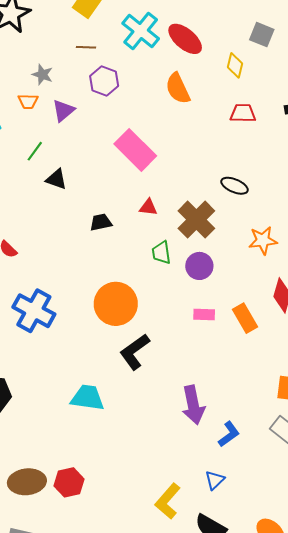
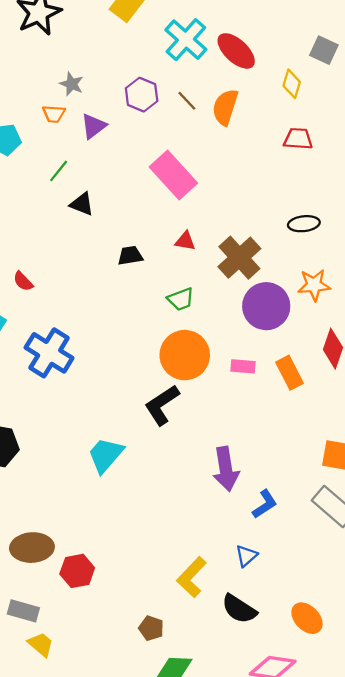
brown line: (86, 47) -> (187, 101), moved, turned 42
orange semicircle: (178, 88) -> (225, 107), turned 40
black ellipse: (234, 186) -> (304, 224), moved, turned -32
green trapezoid: (161, 253) -> (181, 299), moved, turned -105
purple circle: (199, 266) -> (266, 306), moved, size x1.5
orange circle: (116, 304) -> (185, 355), moved
cyan trapezoid: (87, 398) -> (106, 455), turned -60
red hexagon: (69, 482) -> (77, 571), moved

